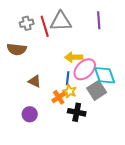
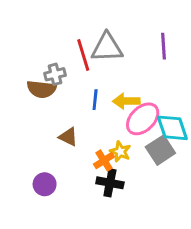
gray cross: (27, 23) -> (55, 74), moved
blue line: (68, 78) -> (95, 100), moved
black cross: (77, 112) -> (110, 183), moved
purple circle: (30, 114) -> (45, 184), moved

